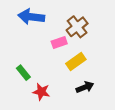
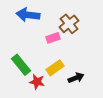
yellow rectangle: (76, 61) -> (55, 68), moved
green rectangle: (23, 73) -> (21, 65), size x1.5

